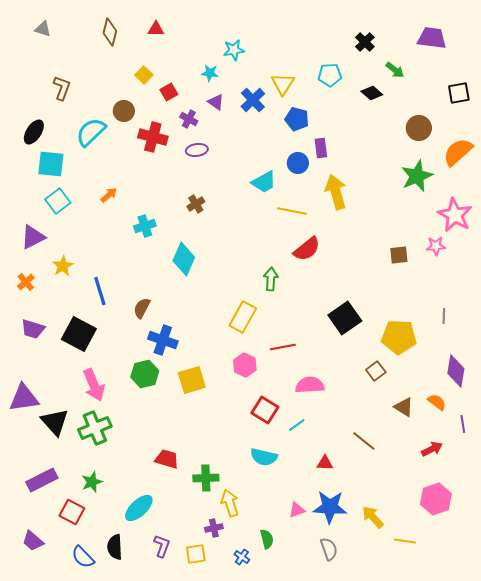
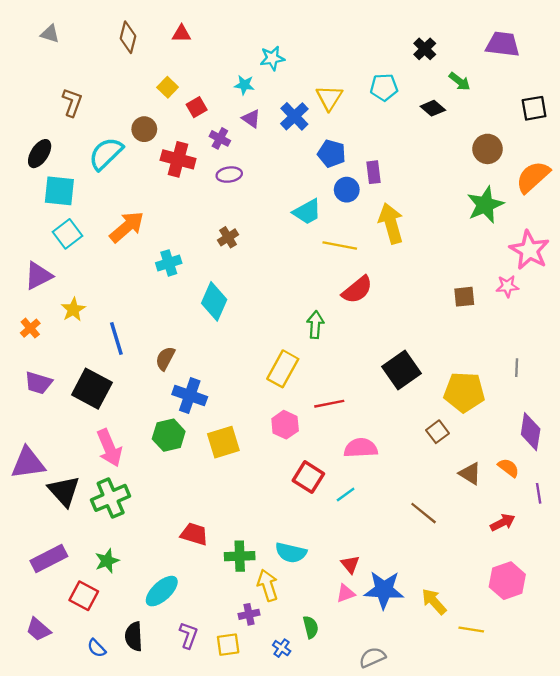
blue pentagon: (297, 119) -> (332, 154), moved
orange arrow: (109, 195) -> (127, 227), size x1.8
cyan semicircle: (264, 457) -> (291, 553), moved
red triangle: (325, 463) -> (350, 564), moved, turned 48
gray semicircle: (329, 549) -> (372, 657), moved, turned -95
blue semicircle: (83, 557) -> (97, 648), size x0.7

